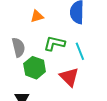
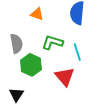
orange triangle: (37, 16) -> (37, 14), turned 32

